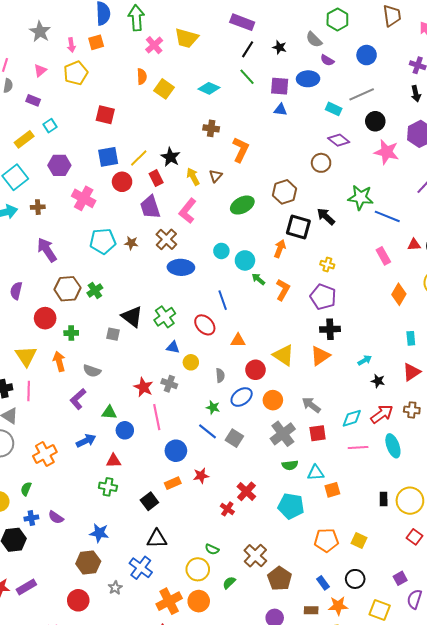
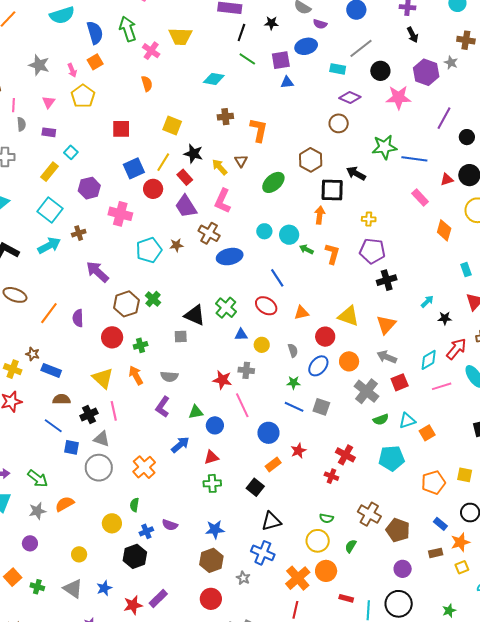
yellow square: (164, 89) -> (172, 125), moved
orange triangle: (320, 356) -> (386, 325), moved

